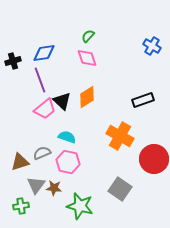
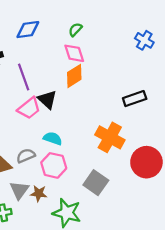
blue diamond: (44, 53) -> (28, 30), moved
orange diamond: (87, 97) -> (74, 76), moved
gray square: (120, 189) -> (96, 183), moved

